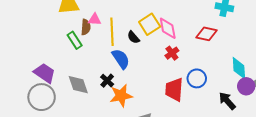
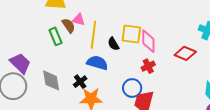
yellow square: (150, 24) -> (131, 34), turned 30
brown semicircle: (86, 27) -> (69, 26), turned -49
blue semicircle: (121, 59) -> (97, 63), turned -50
blue circle: (197, 78) -> (132, 88), moved

